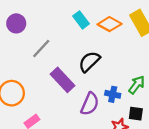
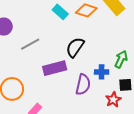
gray line: (41, 48) -> (30, 44), turned 30
purple rectangle: (63, 80) -> (55, 68), turned -50

